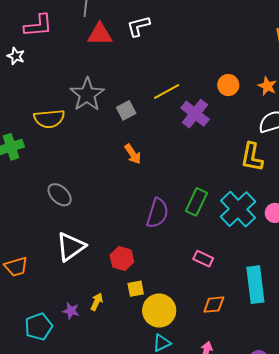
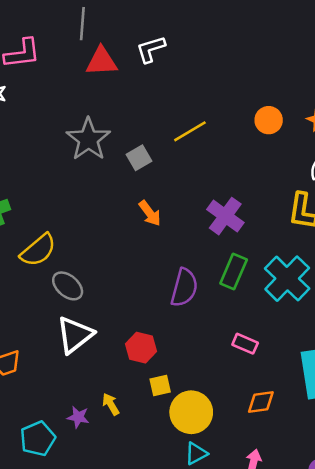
purple cross: (195, 114) -> (225, 216), moved
yellow semicircle: (49, 119) -> (38, 250), moved, turned -32
gray ellipse: (60, 195) -> (68, 286), moved
yellow arrow: (97, 302) -> (111, 404), turned -54

